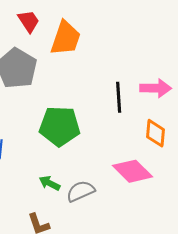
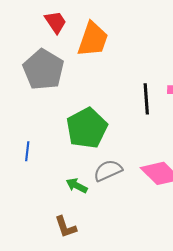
green pentagon: (60, 126) -> (87, 128), turned -30
gray semicircle: (81, 191) -> (108, 170), moved

